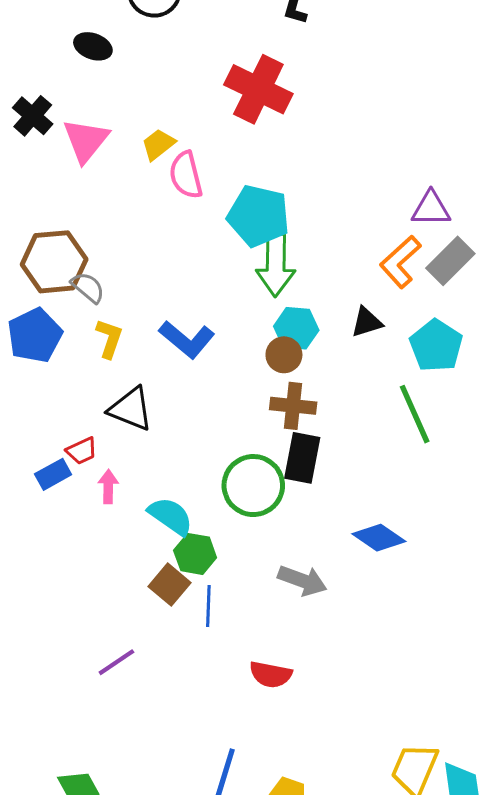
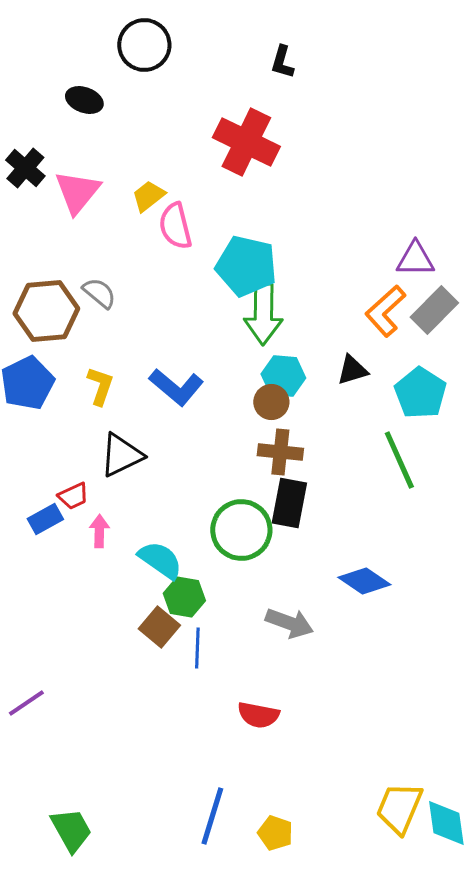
gray semicircle: (88, 287) -> (99, 293), moved
black triangle: (131, 409) -> (121, 455), turned -48
purple line: (116, 662) -> (26, 703), moved

